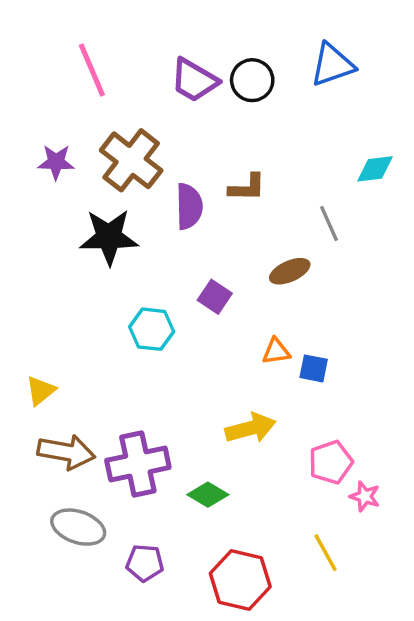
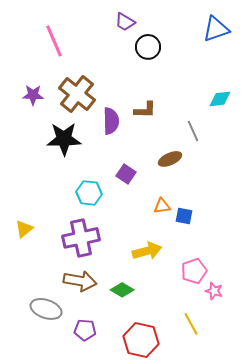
blue triangle: (332, 65) -> (216, 29), moved
purple trapezoid: (194, 80) -> (125, 22), moved, size x0.7
brown arrow: (66, 452) -> (80, 281), moved
purple cross: (138, 464) -> (81, 238), moved

